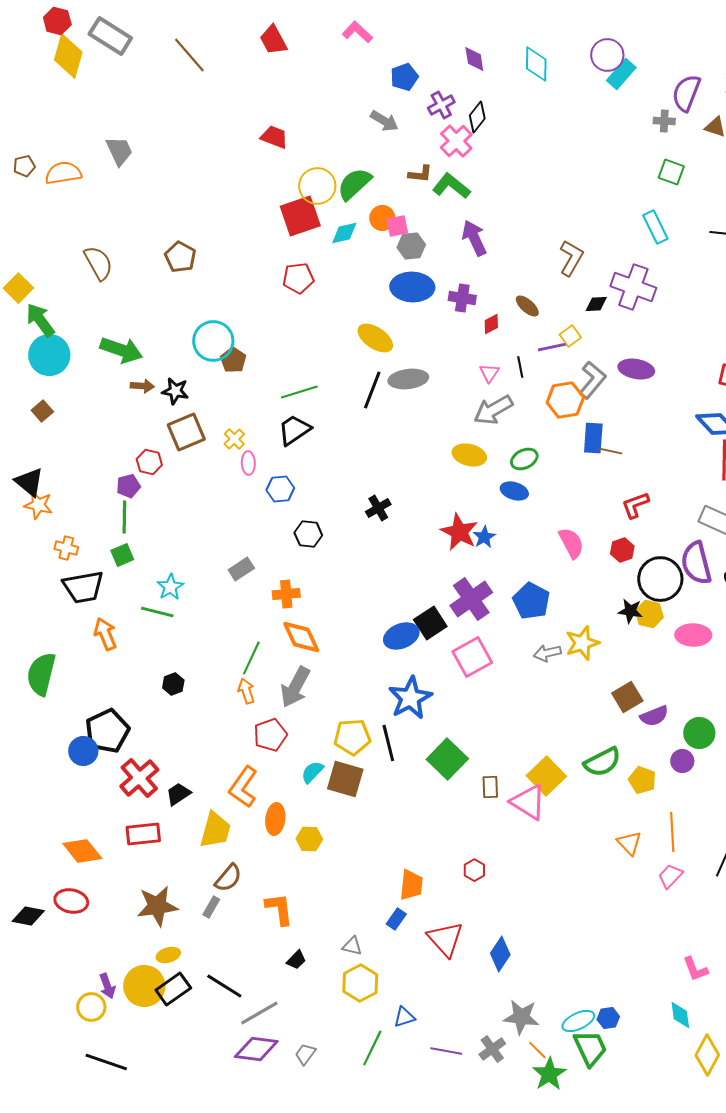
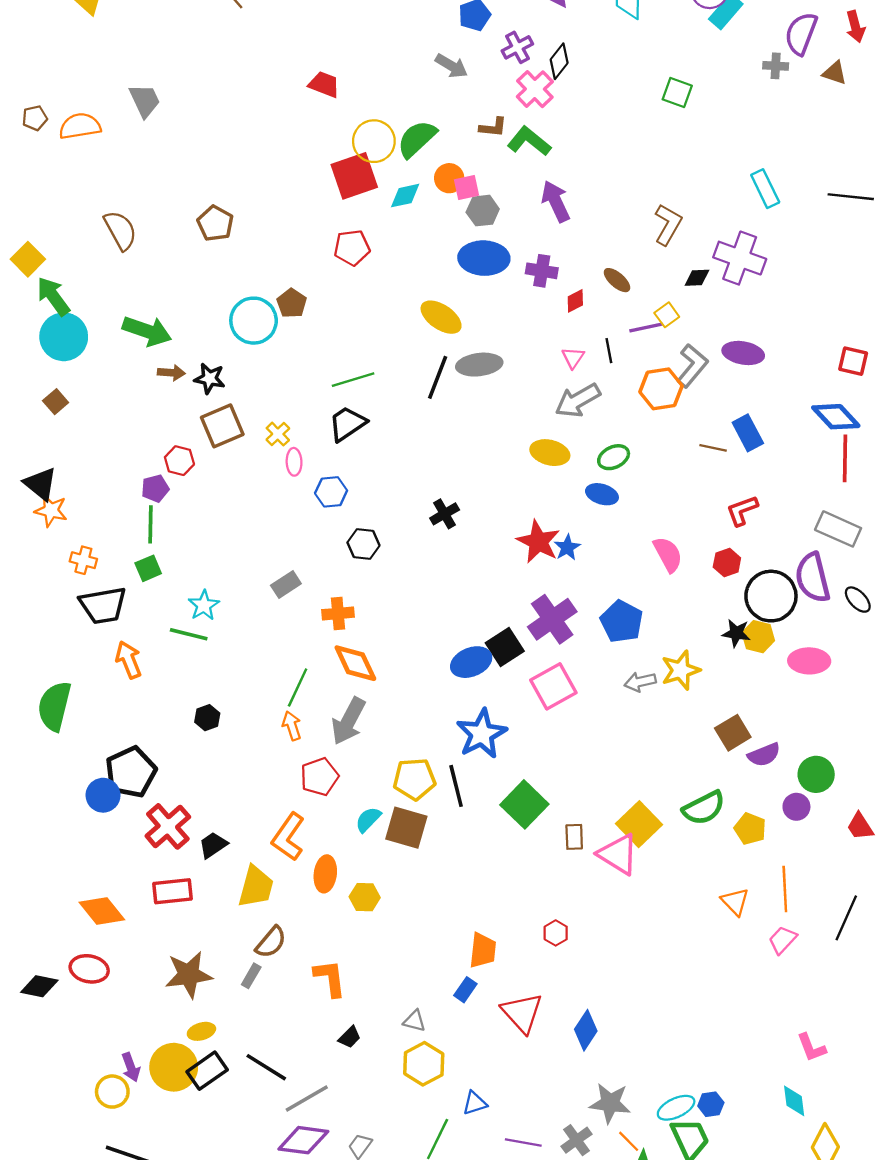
green square: (671, 172) -> (677, 93), moved
brown pentagon: (233, 360) -> (292, 303), moved
blue rectangle: (593, 438) -> (748, 433), moved, turned -32

